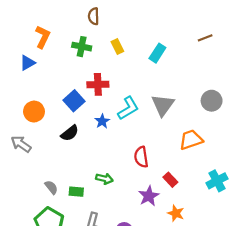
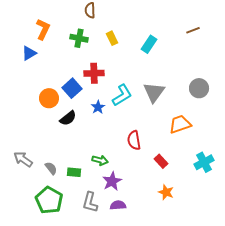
orange circle: (34, 112) -> (49, 98), moved
gray arrow: (21, 144) -> (23, 159), moved
purple star: (149, 196) -> (112, 181), moved

